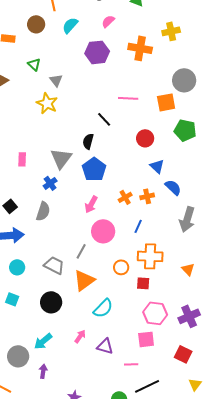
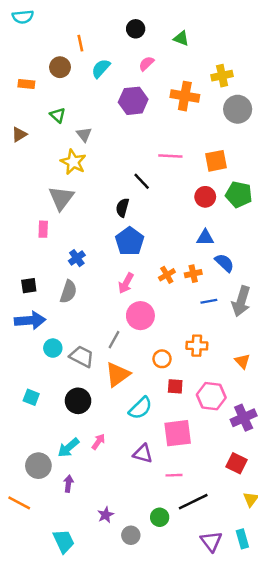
gray circle: (184, 80) -> (238, 109), moved
red circle: (145, 138) -> (205, 197), moved
gray triangle: (61, 158) -> (61, 198), moved
blue triangle: (157, 166) -> (205, 238), turned -42
black square: (10, 206) -> (29, 286), turned 32
blue line: (138, 226) -> (209, 301), moved, turned 56
orange cross: (150, 256) -> (197, 346), size x0.7
cyan circle: (17, 267) -> (53, 348), moved
red square: (143, 283) -> (175, 386), moved
pink hexagon: (155, 313) -> (211, 396), moved
pink arrow: (80, 336) -> (98, 442), moved
pink square: (146, 339) -> (178, 433), moved, size x1.4

